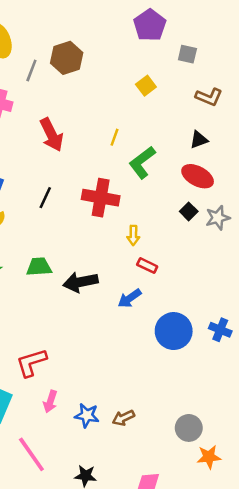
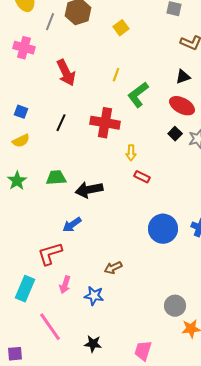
yellow square: (146, 86) -> (121, 28), moved
blue arrow: (130, 298) -> (72, 225), moved
brown arrow: (123, 418) -> (113, 268), moved

